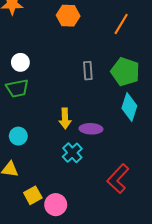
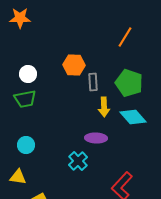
orange hexagon: (68, 16) -> (74, 65), moved
cyan diamond: (129, 107) -> (133, 117), turned -60
yellow arrow: (65, 118) -> (104, 107), moved

